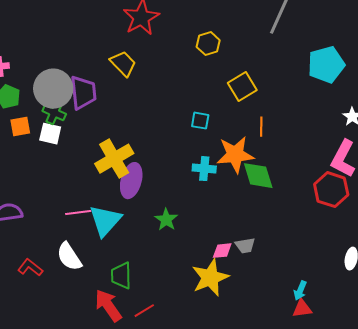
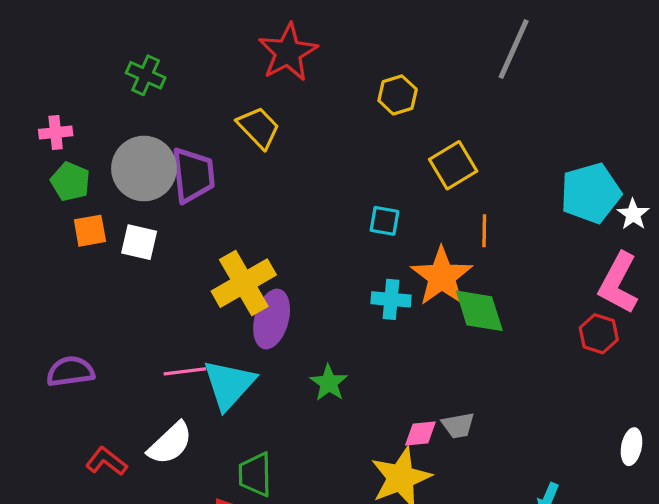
cyan pentagon: (326, 65) -> (591, 193), moved
green cross: (54, 113) -> (146, 75), moved
orange star: (235, 155) -> (442, 276), turned -30
red hexagon: (331, 190) -> (599, 334), size x0.7
white semicircle: (69, 257) -> (170, 443), turned -100

